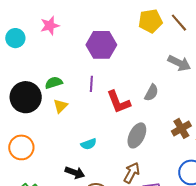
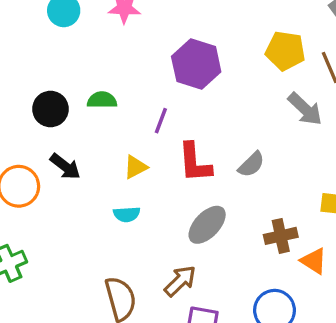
gray arrow: (179, 63) -> (305, 109), moved
black circle: (26, 97) -> (50, 109), size x0.7
yellow triangle: (60, 106) -> (135, 167), moved
black arrow: (75, 172) -> (65, 166), moved

